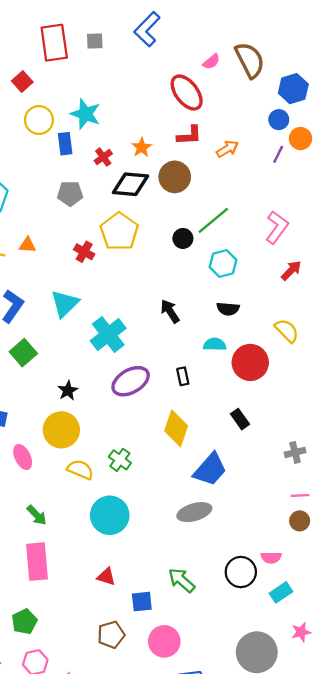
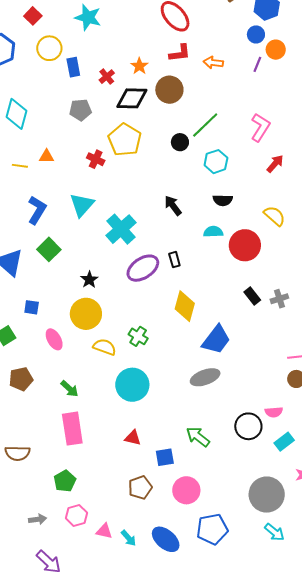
cyan star: (85, 114) -> (88, 17), moved
orange arrow: (227, 149) -> (213, 63), turned -138
black rectangle: (183, 376) -> (174, 260), moved
black rectangle: (240, 419) -> (252, 296), moved
gray cross: (295, 452) -> (279, 299), moved

